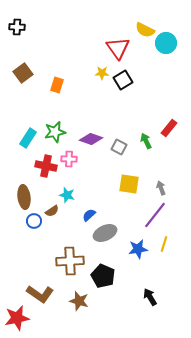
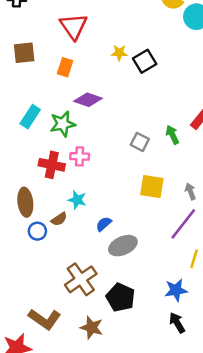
red triangle: (118, 48) -> (74, 26), moved
brown square: (23, 73) -> (24, 53), turned 30
cyan rectangle: (28, 138) -> (30, 117), moved
purple diamond: (91, 139) -> (88, 100), moved
blue star: (138, 249) -> (176, 290), moved
brown cross: (70, 261) -> (81, 279), turned -32

